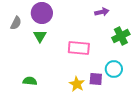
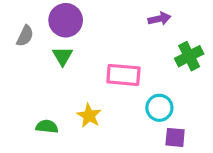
cyan circle: (114, 69) -> (159, 108), moved
purple square: (96, 79) -> (175, 137), moved
yellow star: (77, 84) -> (89, 116), moved

